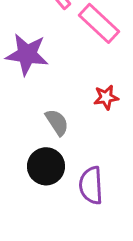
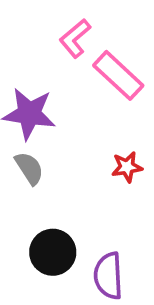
gray semicircle: (57, 122) -> (29, 168), moved

